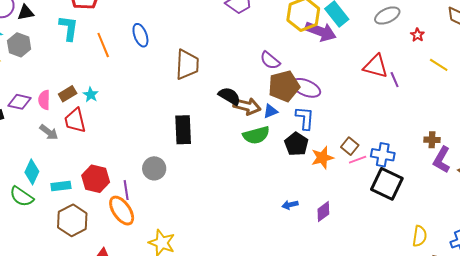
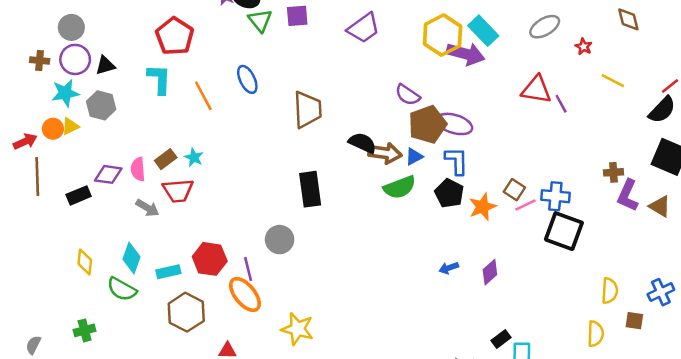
red trapezoid: (75, 120) -> (178, 191), turned -76

